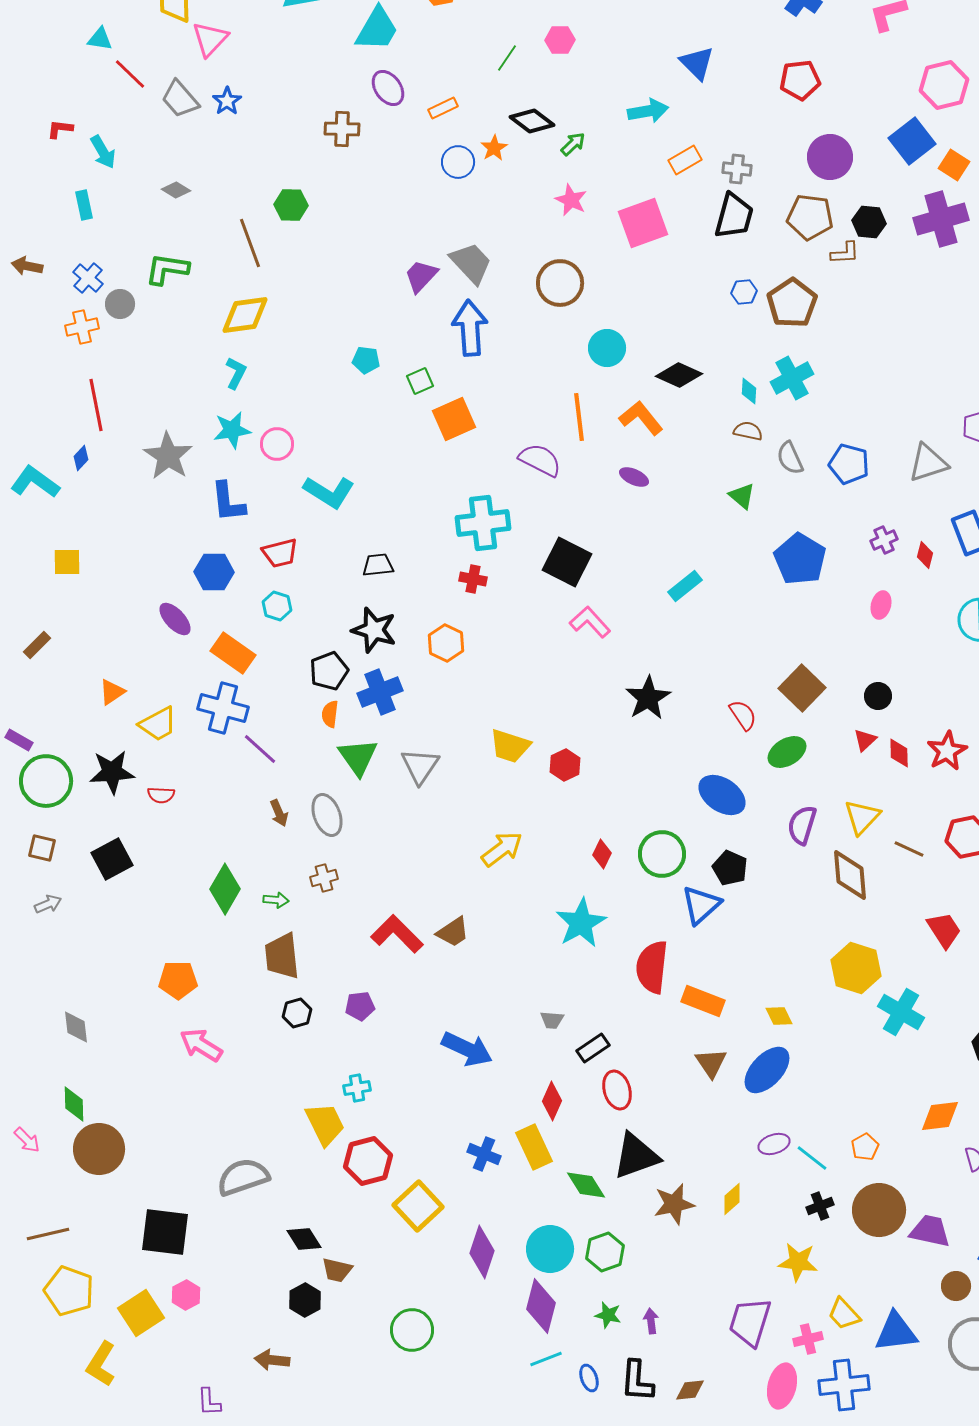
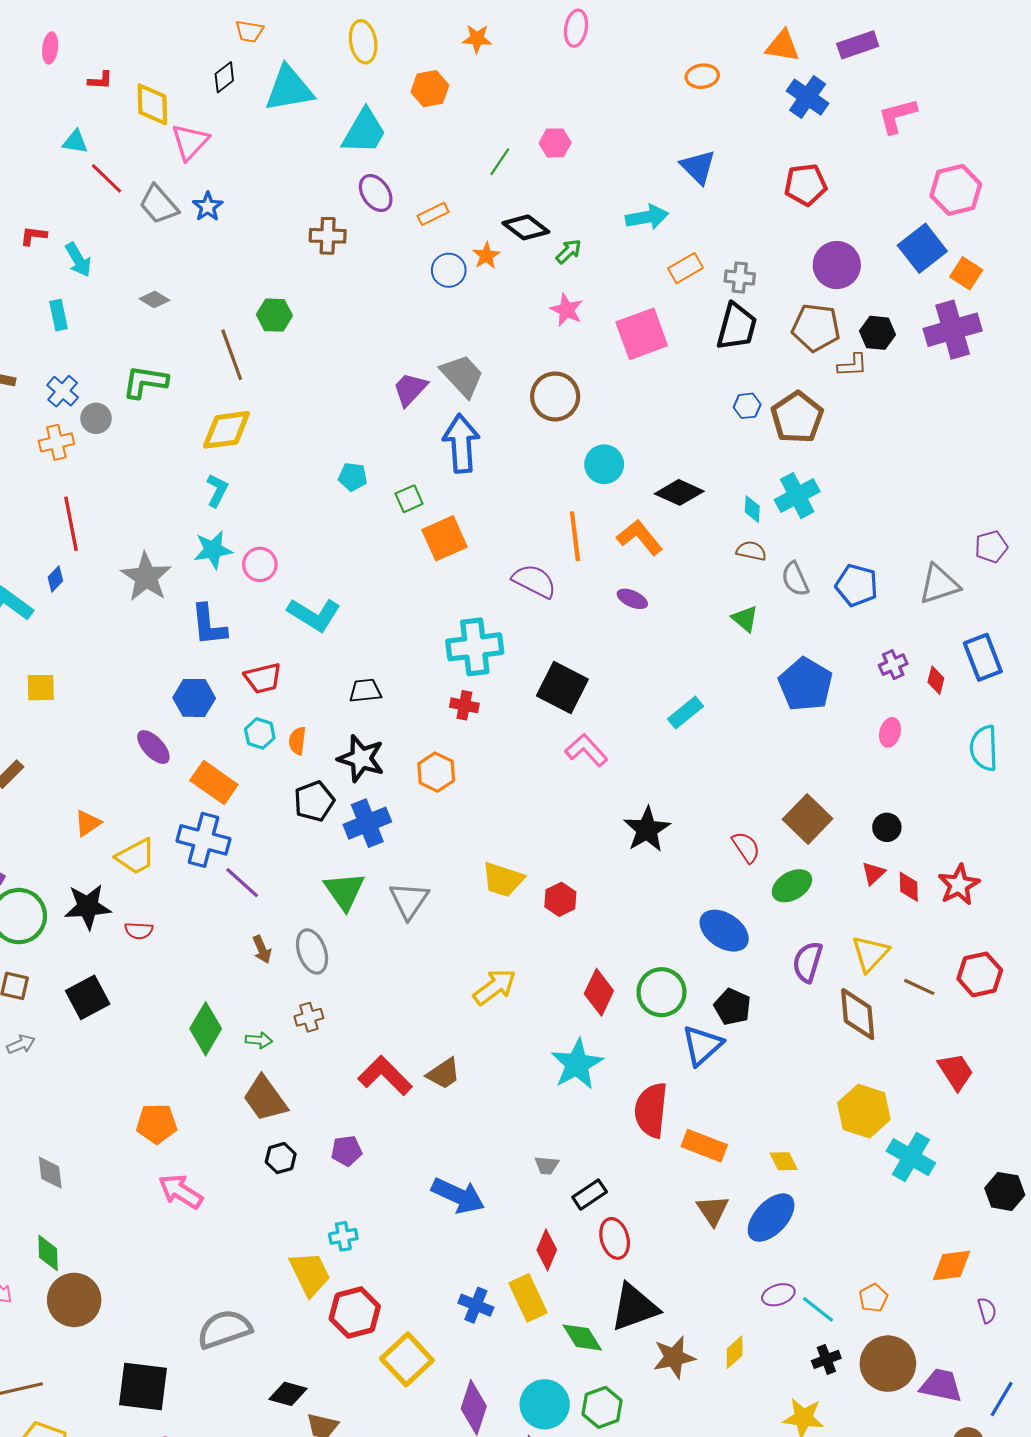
orange semicircle: (330, 714) -> (297, 741), moved
red diamond: (602, 854) -> (599, 992), size x1.5
brown trapezoid: (282, 956) -> (265, 1099), turned -30
black diamond: (304, 1239) -> (288, 1394), turned -42

